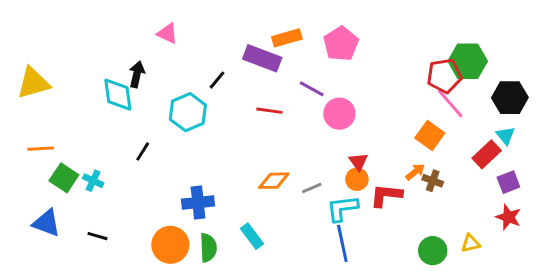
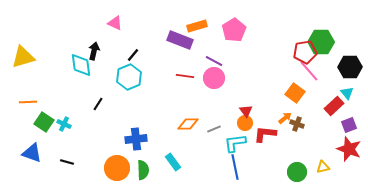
black line: (217, 80) -> (133, 55), moved
pink circle: (339, 114) -> (214, 78), moved
red star: (508, 217) -> (349, 149), size x1.4

